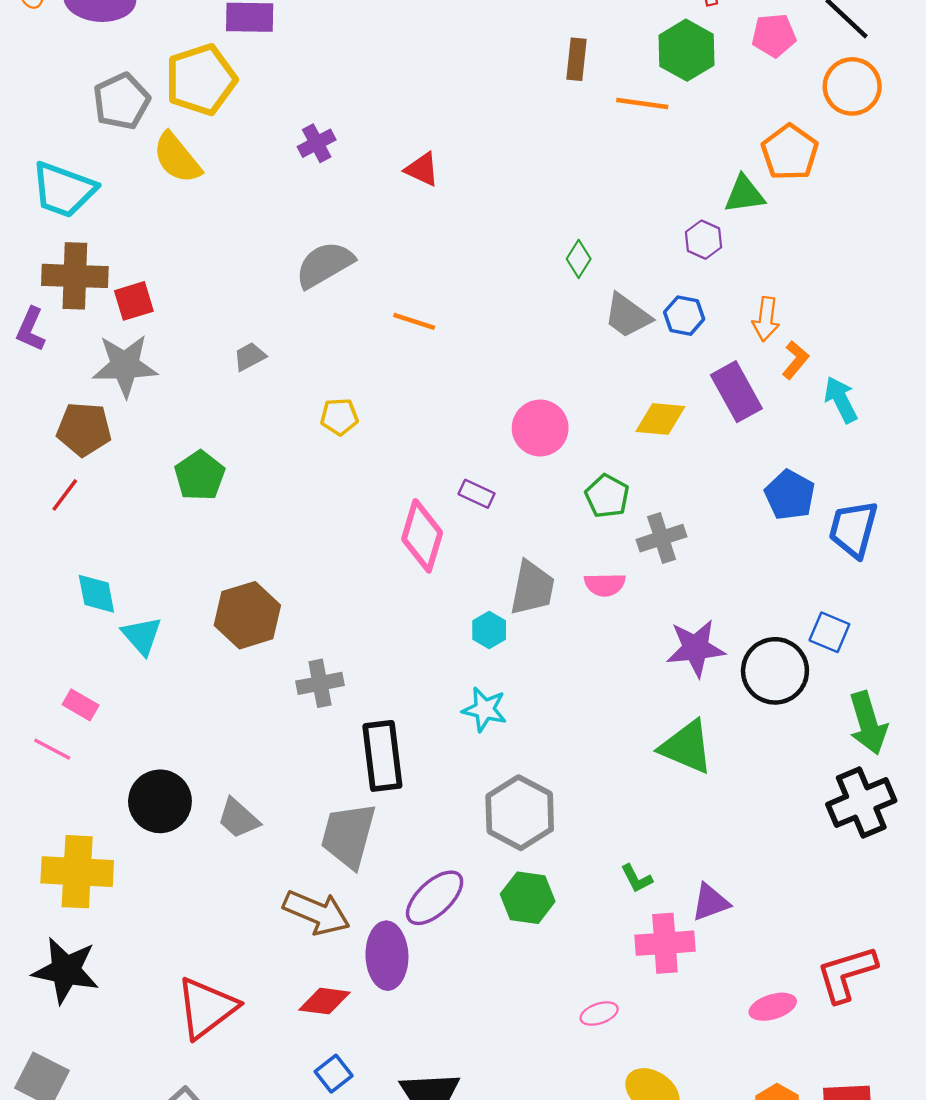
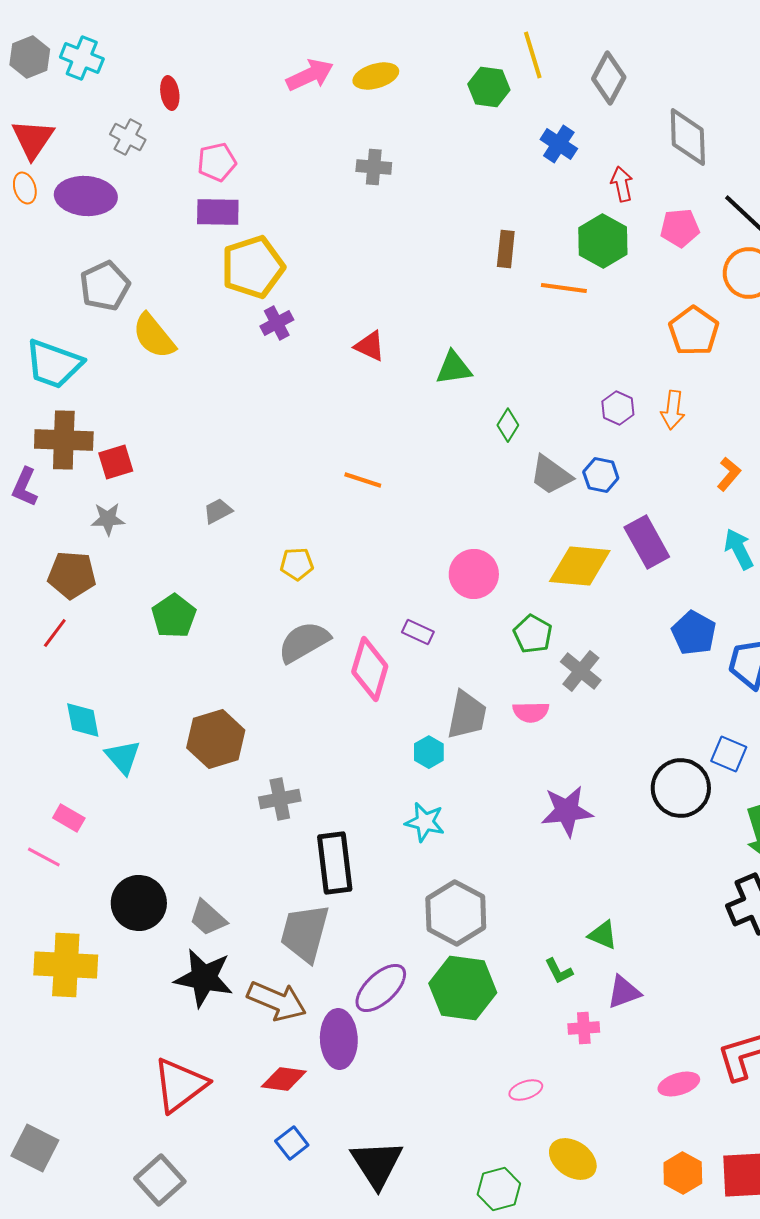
yellow pentagon: (201, 80) -> (253, 267), moved
green triangle: (744, 194) -> (454, 368), moved
gray semicircle: (325, 265) -> (304, 642), moved
orange arrow: (766, 319) -> (673, 410), moved
orange L-shape: (795, 360) -> (729, 474), moved
gray star: (125, 366) -> (108, 519), size x0.6
yellow diamond: (660, 419) -> (580, 566), size x1.4
gray cross: (662, 538) -> (581, 671), turned -33
purple star: (696, 648) -> (567, 811), moved
green triangle: (686, 747) -> (603, 935), moved, size x0.6
green hexagon: (528, 898) -> (463, 988), size x1.4
pink cross: (665, 943) -> (584, 1028), size x0.6
black star: (66, 970) -> (204, 978), moved

